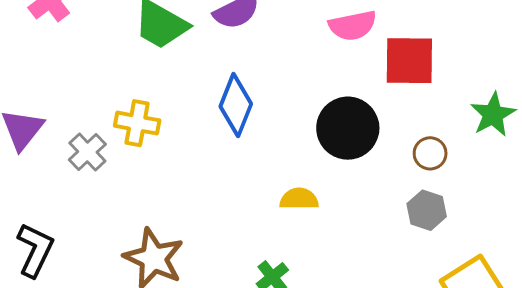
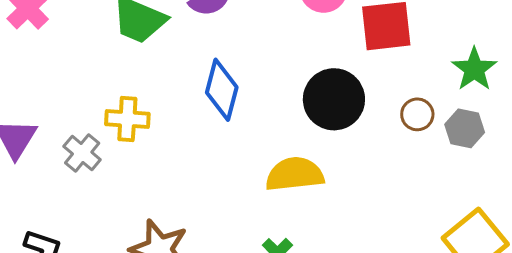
yellow semicircle: (299, 199) -> (295, 174), size x1.5
gray hexagon: (427, 210) -> (465, 128), moved

